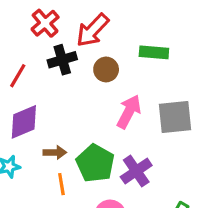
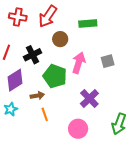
red cross: (45, 23) -> (18, 17), turned -30
black cross: (62, 60) -> (32, 55), moved
gray square: (175, 117) -> (108, 61), size x0.6
green pentagon: (95, 163) -> (55, 76), moved

